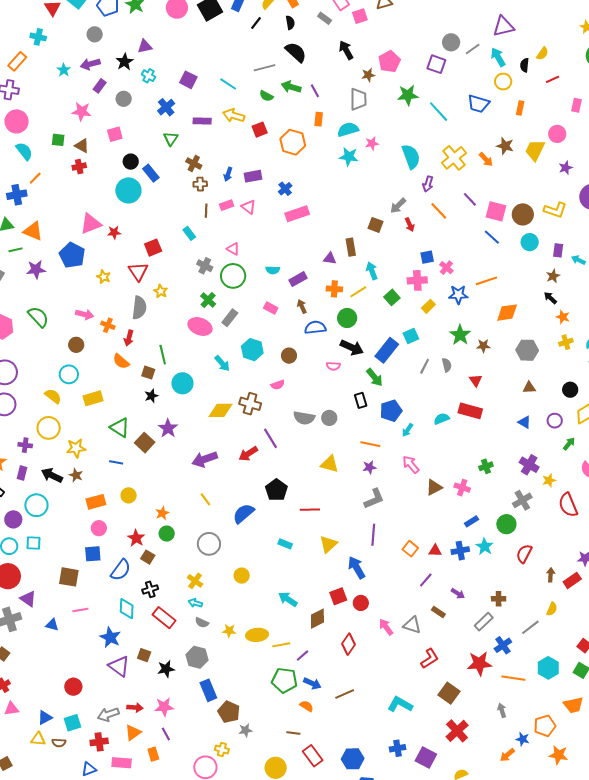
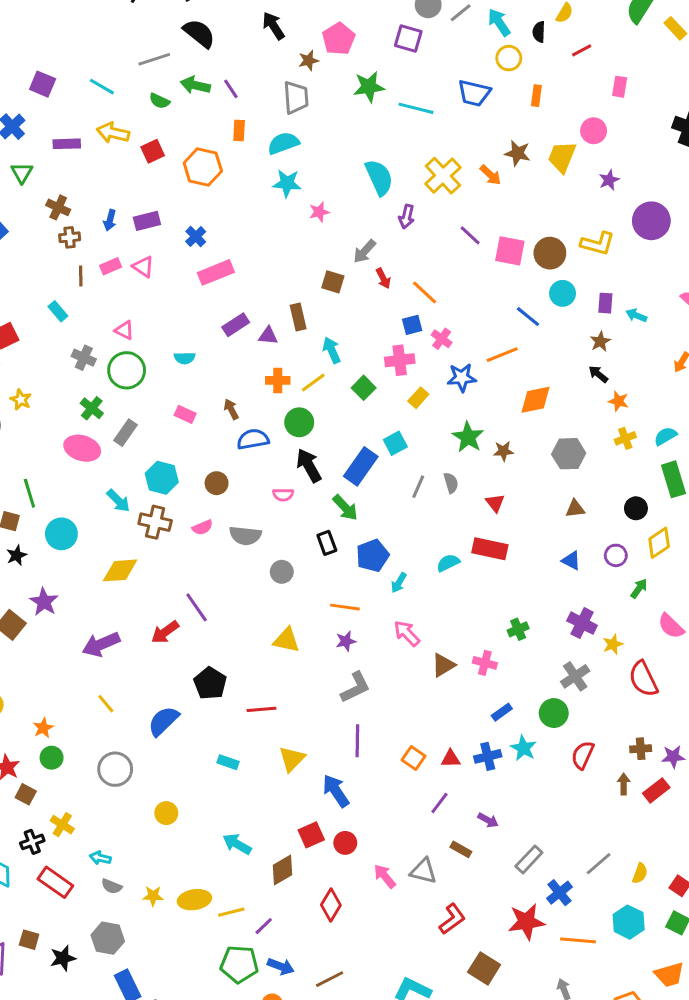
cyan line: (439, 112) -> (416, 108), turned -30
pink star: (372, 143) -> (319, 212), moved
orange line: (439, 211) -> (425, 292), moved
blue line: (492, 237) -> (528, 317), moved
purple rectangle: (298, 279) -> (236, 325), moved
black arrow: (352, 347) -> (309, 465), turned -140
brown cross: (250, 404) -> (155, 522), moved
gray semicircle: (304, 418) -> (245, 536), moved
yellow cross: (195, 581) -> (62, 825), moved
brown cross: (499, 599) -> (641, 749), moved
yellow semicircle: (552, 609) -> (640, 873), moved

